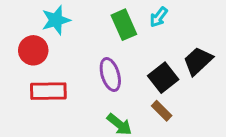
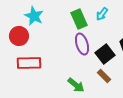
cyan star: (56, 20) -> (34, 16), turned -30
purple ellipse: (110, 75) -> (82, 44), moved

